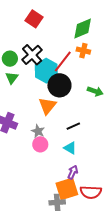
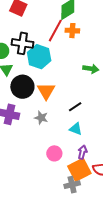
black cross: (32, 55) -> (22, 43), turned -30
red line: (63, 61) -> (55, 31), moved
black circle: (59, 85) -> (22, 87), moved
pink circle: (40, 144) -> (54, 153), moved

